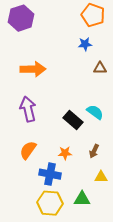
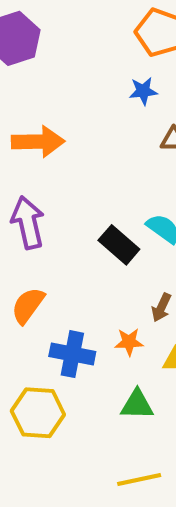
orange star: (65, 153) -> (129, 342), moved
yellow hexagon: (50, 203) -> (38, 413), moved

